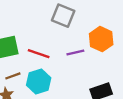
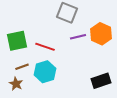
purple line: (75, 53) -> (78, 37), moved

